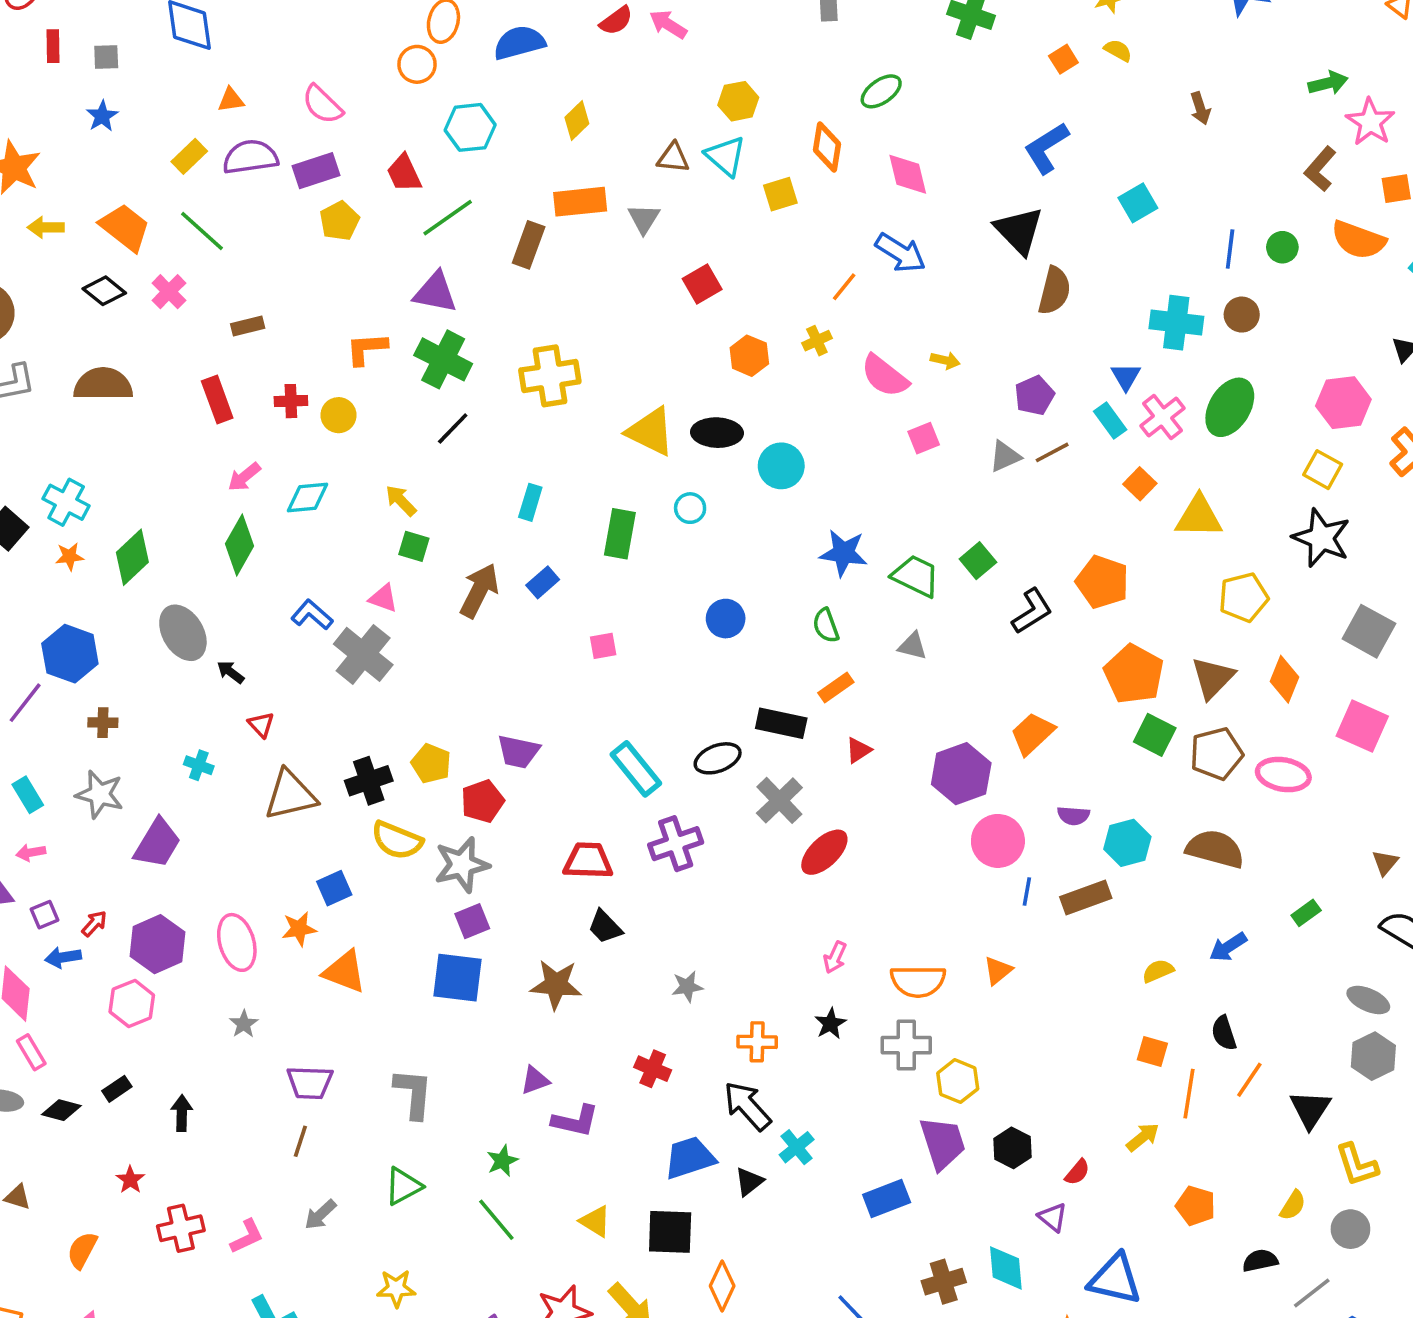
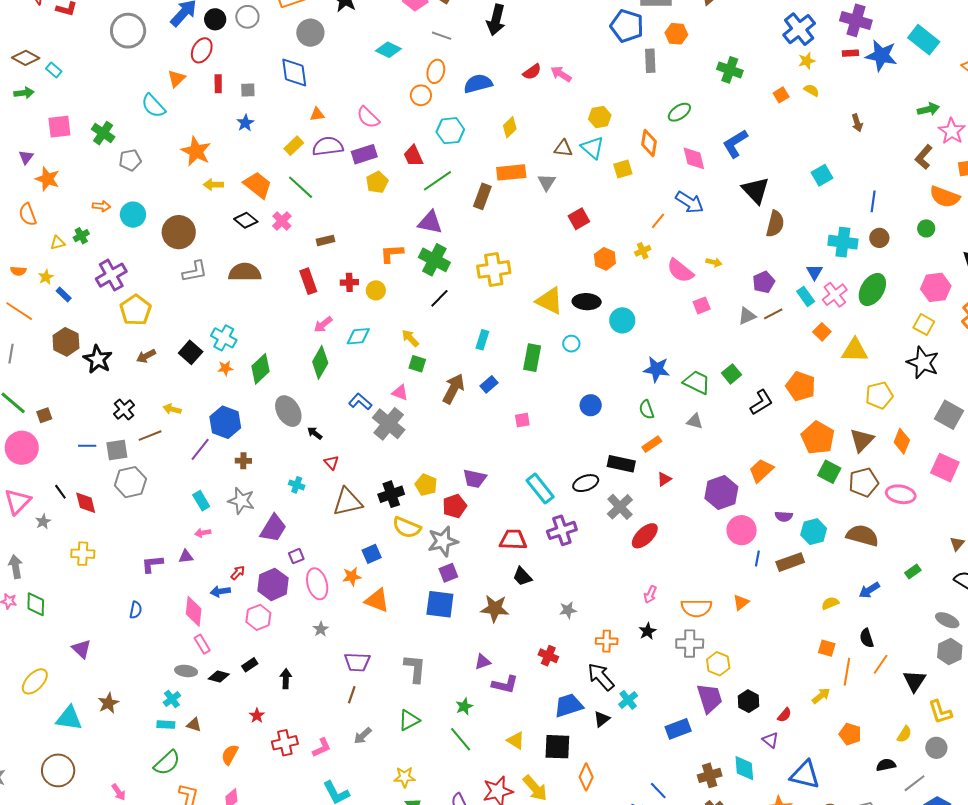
blue L-shape: (1046, 148) -> (735, 144), moved
green circle: (1282, 247) -> (926, 228), moved
purple square: (44, 915) -> (296, 556), moved

